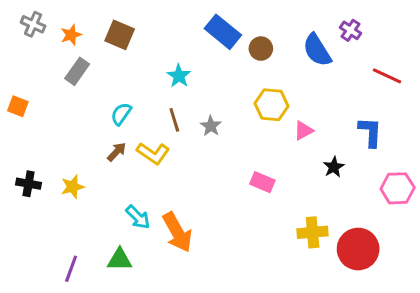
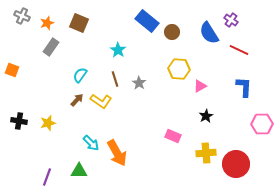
red line: (387, 76) -> (239, 50), moved
black star: (334, 167) -> (206, 116), moved
pink rectangle: (262, 182) -> (173, 136), moved

